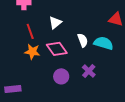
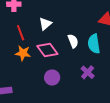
cyan semicircle: (103, 43) -> (94, 44), turned -114
purple cross: (89, 71) -> (88, 72), moved

